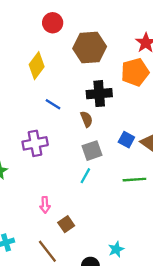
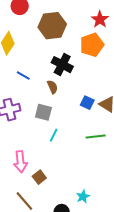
black cross: (99, 94) -> (62, 65), turned 35
gray square: (92, 151) -> (43, 112), moved, turned 36
pink arrow: (45, 205) -> (20, 162), size x1.5

